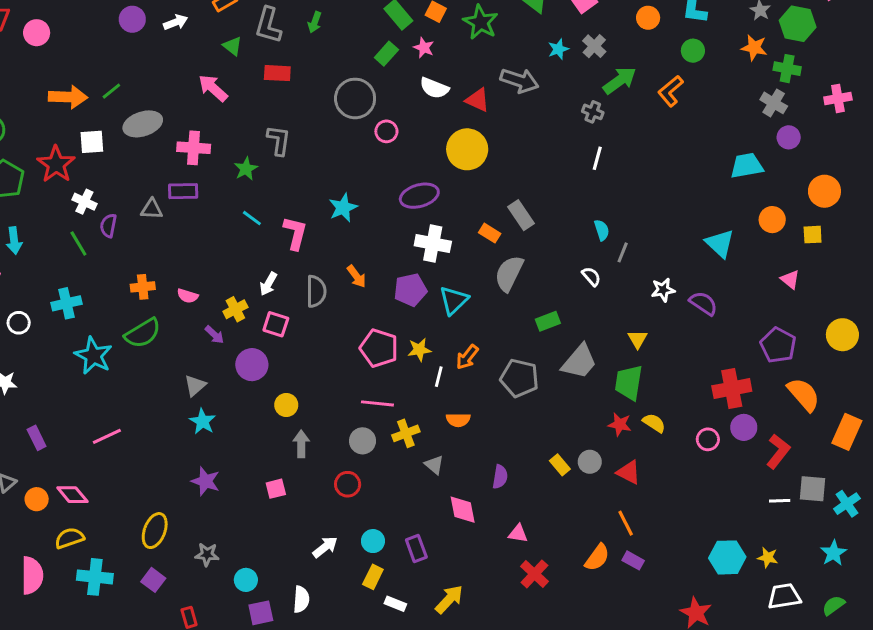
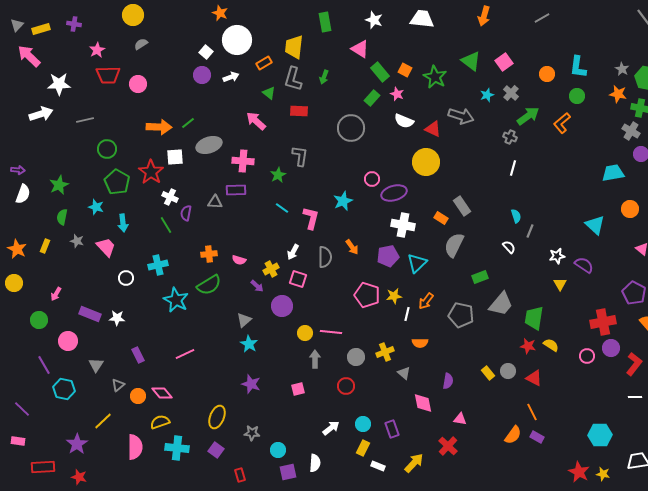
pink circle: (386, 131) -> (372, 179), moved
yellow triangle: (638, 339) -> (560, 284), moved
pink line: (377, 403) -> (331, 332), moved
yellow star: (768, 557) -> (603, 474), moved
red cross: (534, 574) -> (448, 446), moved

